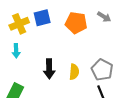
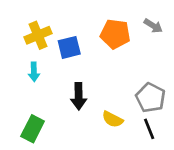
blue square: (42, 18) -> (69, 47), moved
yellow semicircle: (74, 72) -> (113, 119), moved, turned 112

